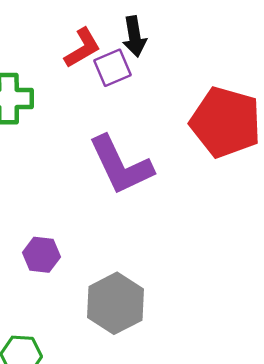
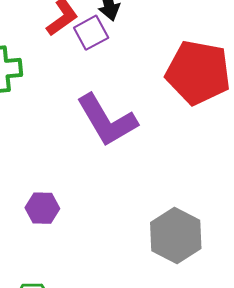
gray hexagon: (115, 303) -> (176, 235), moved

